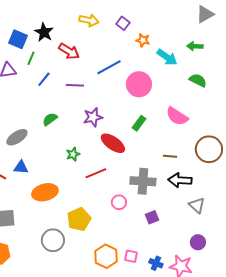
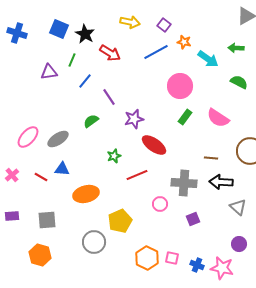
blue square: (18, 39) -> (59, 29), moved
blue line: (109, 67) -> (156, 52), moved
purple line: (75, 85) -> (109, 97), moved, turned 54
green rectangle: (139, 123) -> (185, 117), moved

